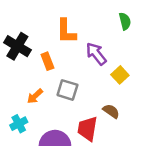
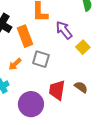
orange rectangle: (47, 61) -> (25, 36), size x1.5
brown semicircle: (111, 111) -> (81, 87), moved

